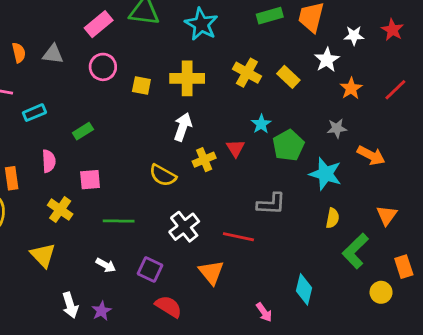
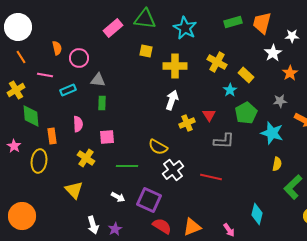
gray triangle: (53, 54) -> (98, 80), moved
pink circle: (103, 67) -> (79, 58), moved
yellow rectangle: (288, 77) -> (246, 75), moved
yellow square: (141, 85) -> (146, 51), moved
cyan star: (261, 124) -> (230, 90), moved
green rectangle: (83, 131) -> (102, 103), turned -56
yellow semicircle: (163, 175) -> (158, 147), moved
gray L-shape: (271, 204) -> (224, 141), moved
purple square: (150, 269) -> (149, 200), size x1.4
orange triangle: (211, 272) -> (192, 227), moved, turned 48

